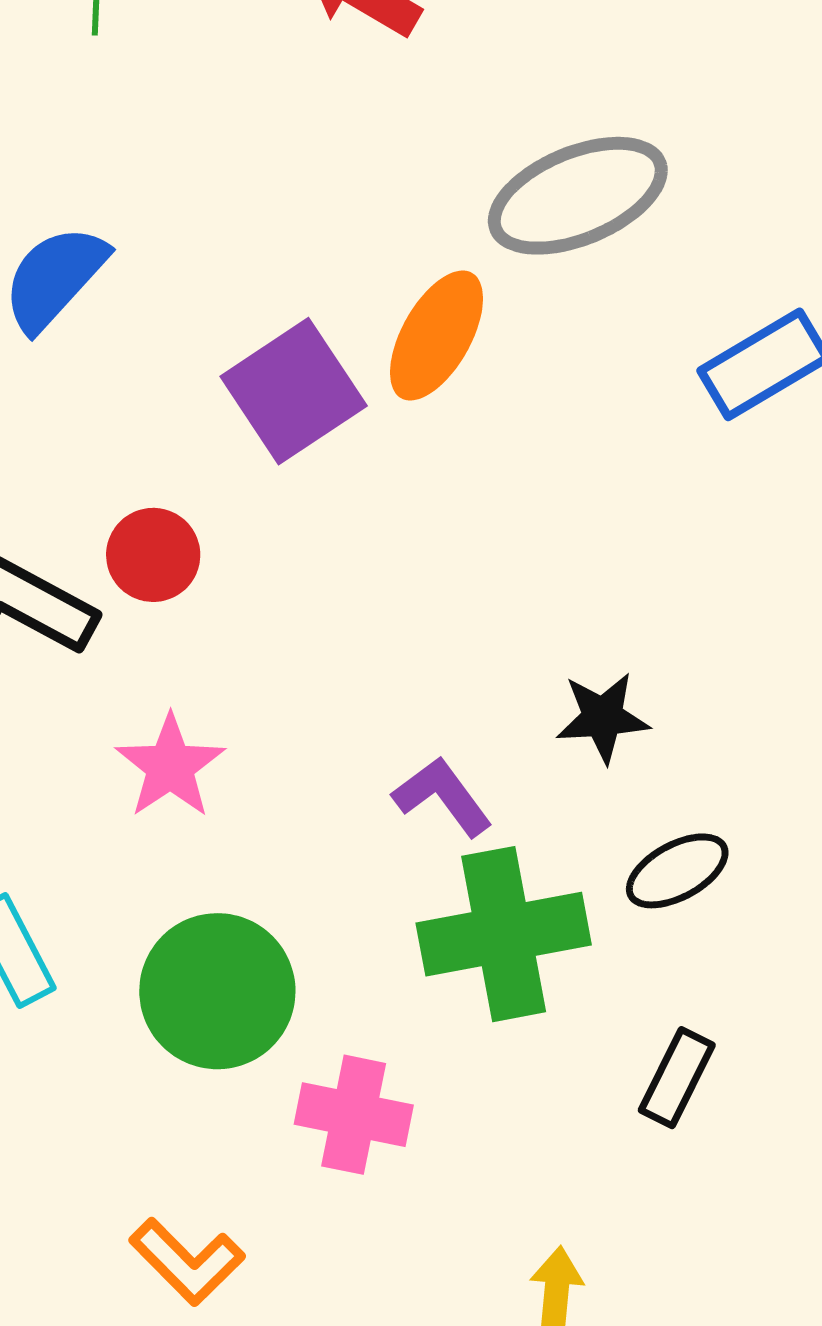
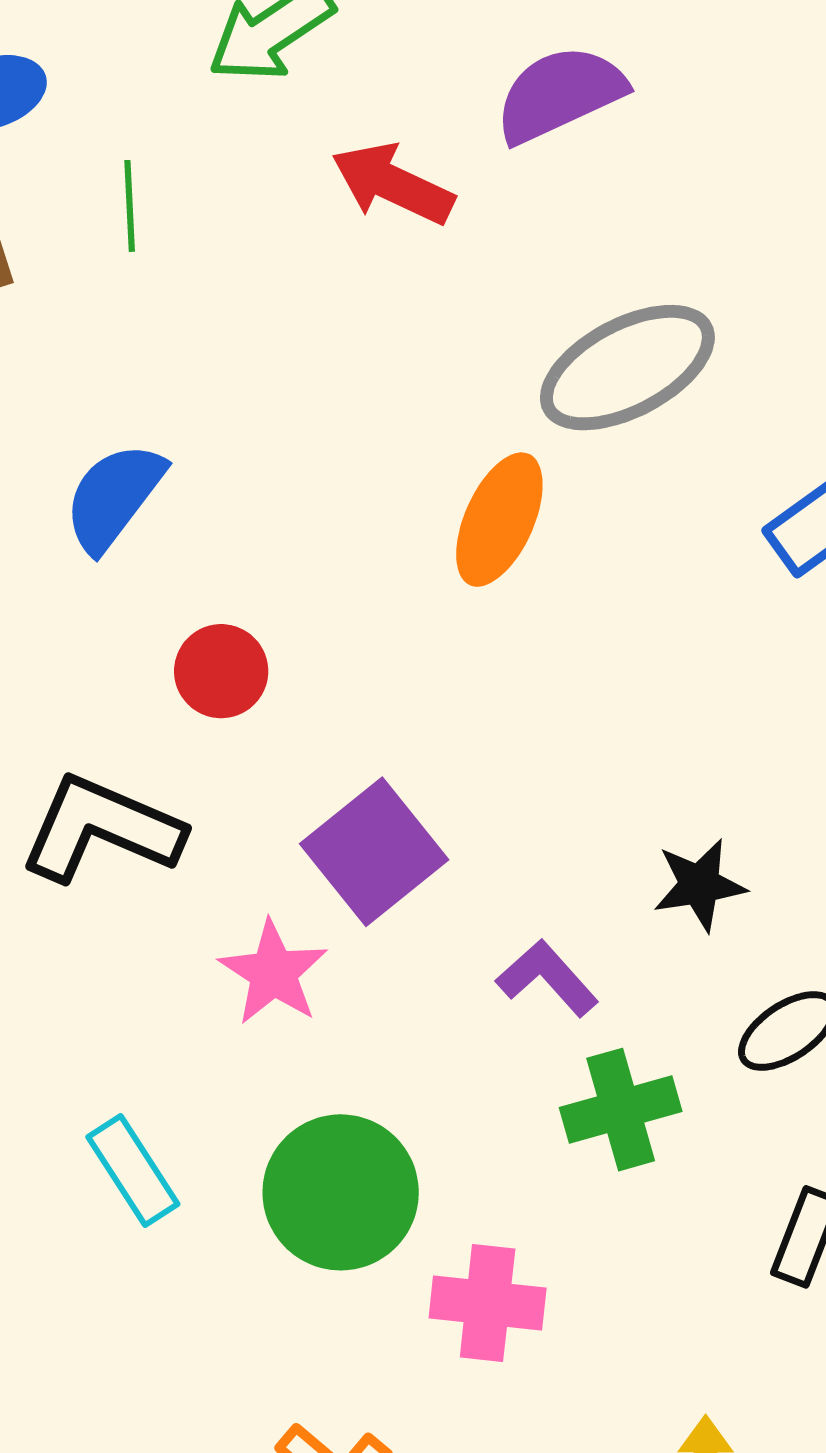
purple square: (294, 391) -> (374, 852), moved
red circle: (153, 555) -> (221, 671), moved
green cross: (504, 934) -> (621, 1110), size x0.7

